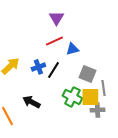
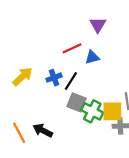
purple triangle: (56, 18) -> (98, 25), moved
gray square: (87, 74) -> (76, 102), moved
black arrow: (31, 102) -> (43, 130), moved

